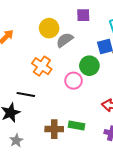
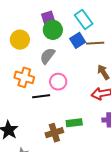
gray semicircle: (65, 40) -> (47, 56), moved
green circle: (89, 66) -> (53, 30), moved
black line: (26, 95) -> (41, 96), moved

